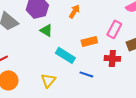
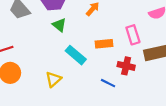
pink rectangle: (114, 29) -> (133, 35), turned -54
blue line: (86, 74) -> (108, 83), moved

